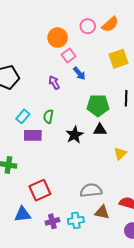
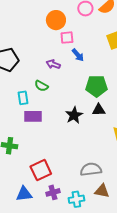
pink square: (68, 56) -> (67, 38), turned 32
purple arrow: (54, 83) -> (53, 64), turned -40
cyan rectangle: (23, 116) -> (23, 98), turned -48
green semicircle: (48, 116) -> (41, 86), moved, turned -72
purple cross: (52, 221) -> (53, 192), moved

